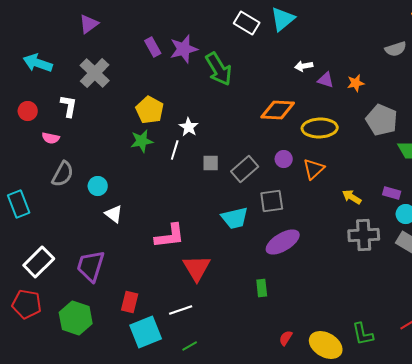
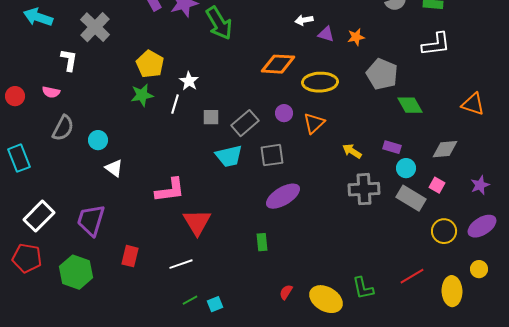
red circle: (28, 111) -> (15, 96), moved
cyan trapezoid: (235, 218) -> (229, 156), moved
cyan square: (146, 332) -> (215, 304), moved, size x0.5

